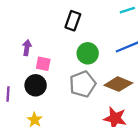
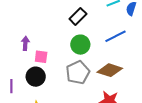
black rectangle: (73, 21) -> (78, 16), moved, turned 30

